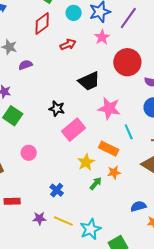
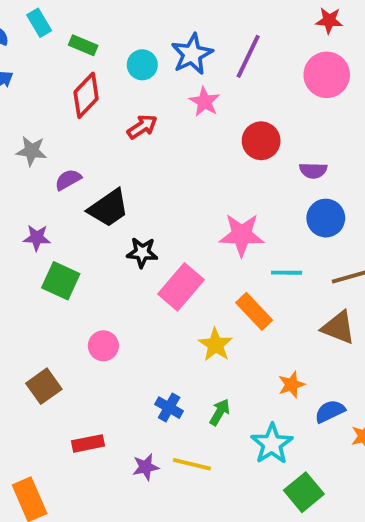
red circle: (127, 62) -> (261, 141), size x0.7
black trapezoid: (89, 81) -> (108, 208), moved
cyan line: (129, 132) -> (287, 273), turned -56
orange rectangle: (109, 149) -> (254, 311), turned 30
orange star: (114, 172) -> (291, 385), moved
green arrow: (96, 183) -> (220, 412), moved
cyan star: (91, 229) -> (272, 444), moved

